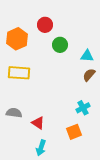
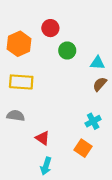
gray semicircle: (14, 113) -> (16, 116), moved
orange square: (74, 132) -> (83, 148), turned -35

